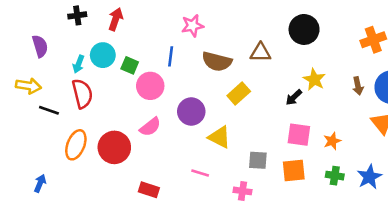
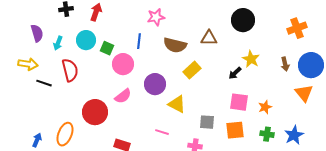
cyan arrow: (78, 64) -> (58, 43), moved
orange ellipse: (76, 145) -> (65, 134), moved

